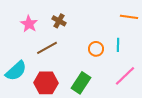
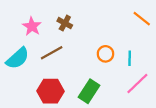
orange line: (129, 17) -> (142, 19), turned 30
cyan line: (118, 45) -> (130, 58), moved
cyan semicircle: (16, 71) -> (18, 58), moved

